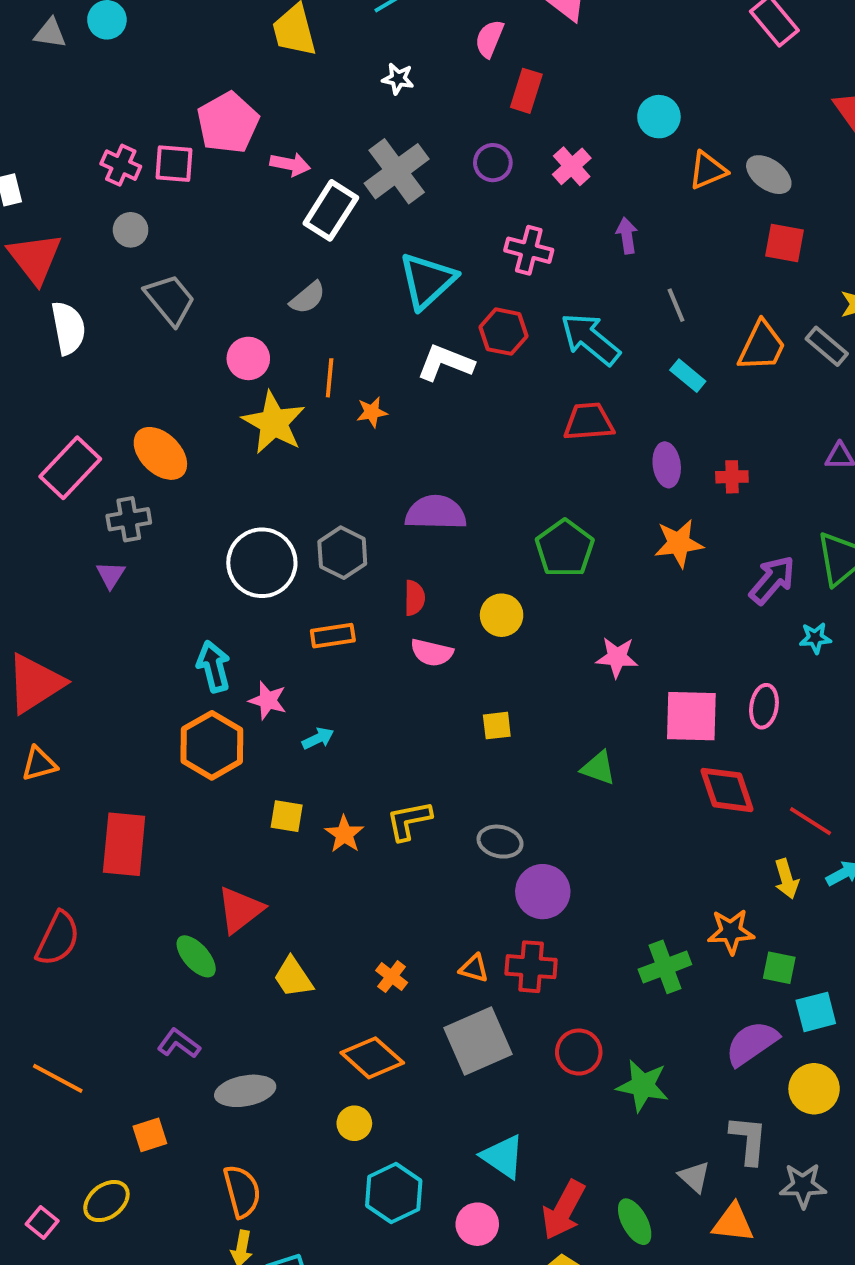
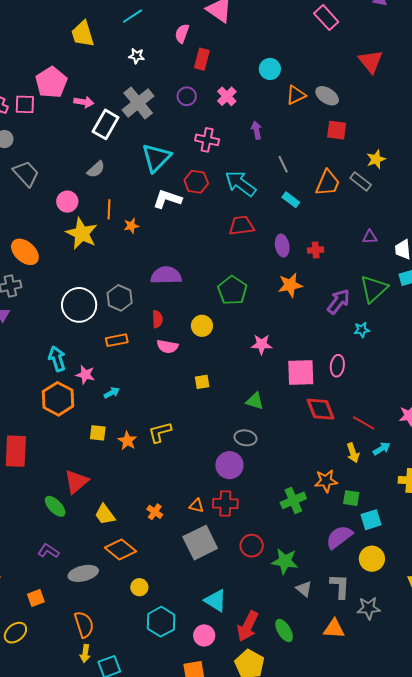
gray ellipse: (500, 842) -> (245, 438), moved
orange diamond: (372, 1058) -> (121, 550), moved
gray triangle: (694, 1177) -> (304, 589), moved

